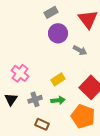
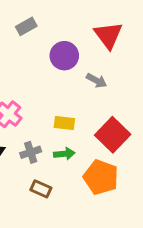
gray rectangle: (51, 12) -> (26, 26), moved
yellow rectangle: (58, 79) -> (64, 123), turned 40

